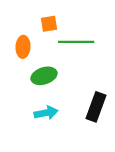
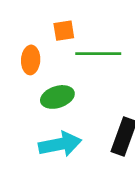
cyan arrow: (46, 113) -> (60, 144), size x1.4

